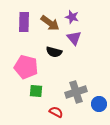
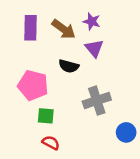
gray cross: (76, 92) -> (97, 101), moved
red semicircle: (56, 112) -> (51, 143), moved

